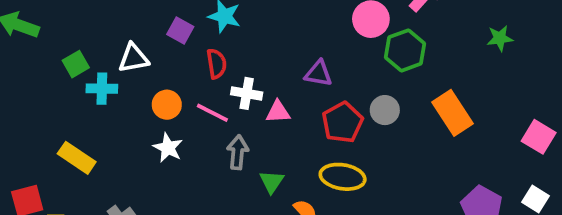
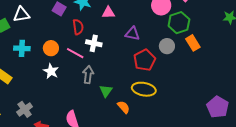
white triangle: (134, 58) -> (21, 14), moved
cyan cross: (102, 89) -> (22, 48), moved
gray circle: (385, 110) -> (167, 46), moved
pink triangle: (278, 112) -> (108, 13), moved
orange rectangle: (453, 113) -> (193, 43), moved, size x0.7

